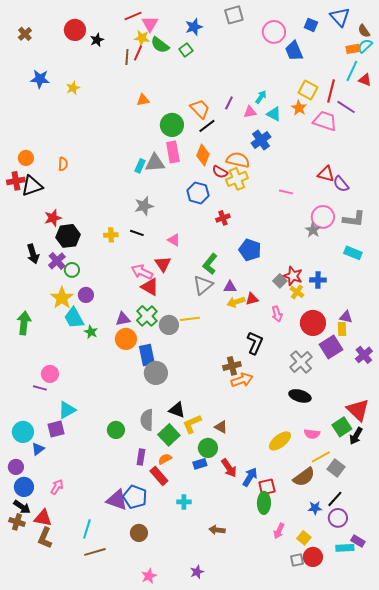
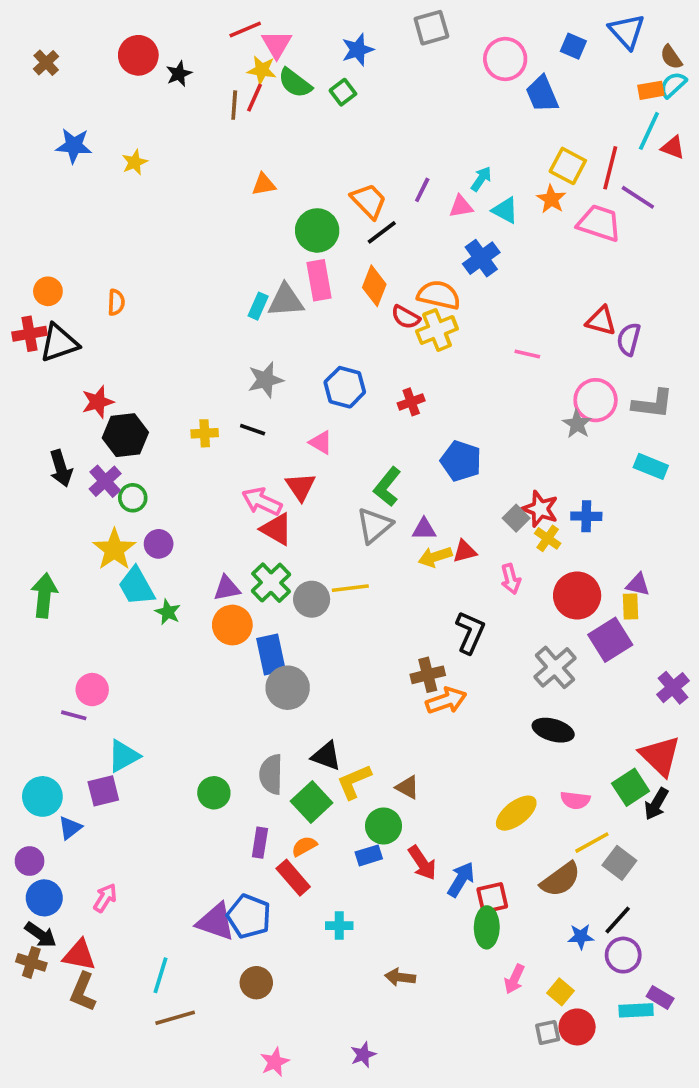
purple semicircle: (341, 184) -> (629, 339), turned 54
blue hexagon: (198, 193) -> (345, 387), moved
purple cross: (364, 355) -> (673, 688), moved

